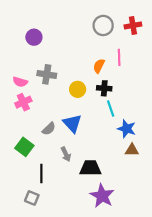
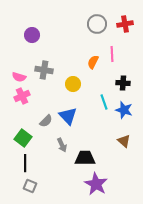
black cross: (104, 88) -> (123, 83), moved
blue star: (127, 129) -> (124, 110), moved
brown triangle: (132, 150) -> (124, 141), turned 40
black line: (41, 173) -> (25, 163), moved

